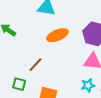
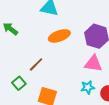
green square: (19, 84) -> (19, 83), turned 32

